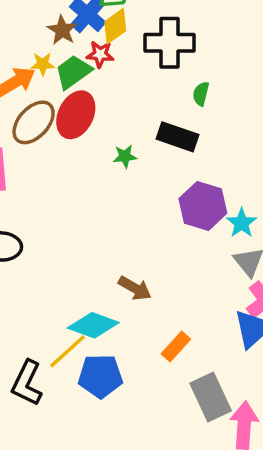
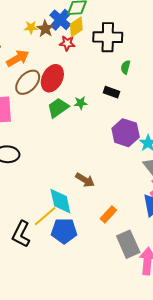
yellow star: (43, 64) -> (31, 27), moved
green trapezoid: (73, 72) -> (58, 108), moved
black rectangle: (178, 137) -> (111, 92), size x0.7
cyan diamond: (93, 325) -> (60, 201), turned 56

